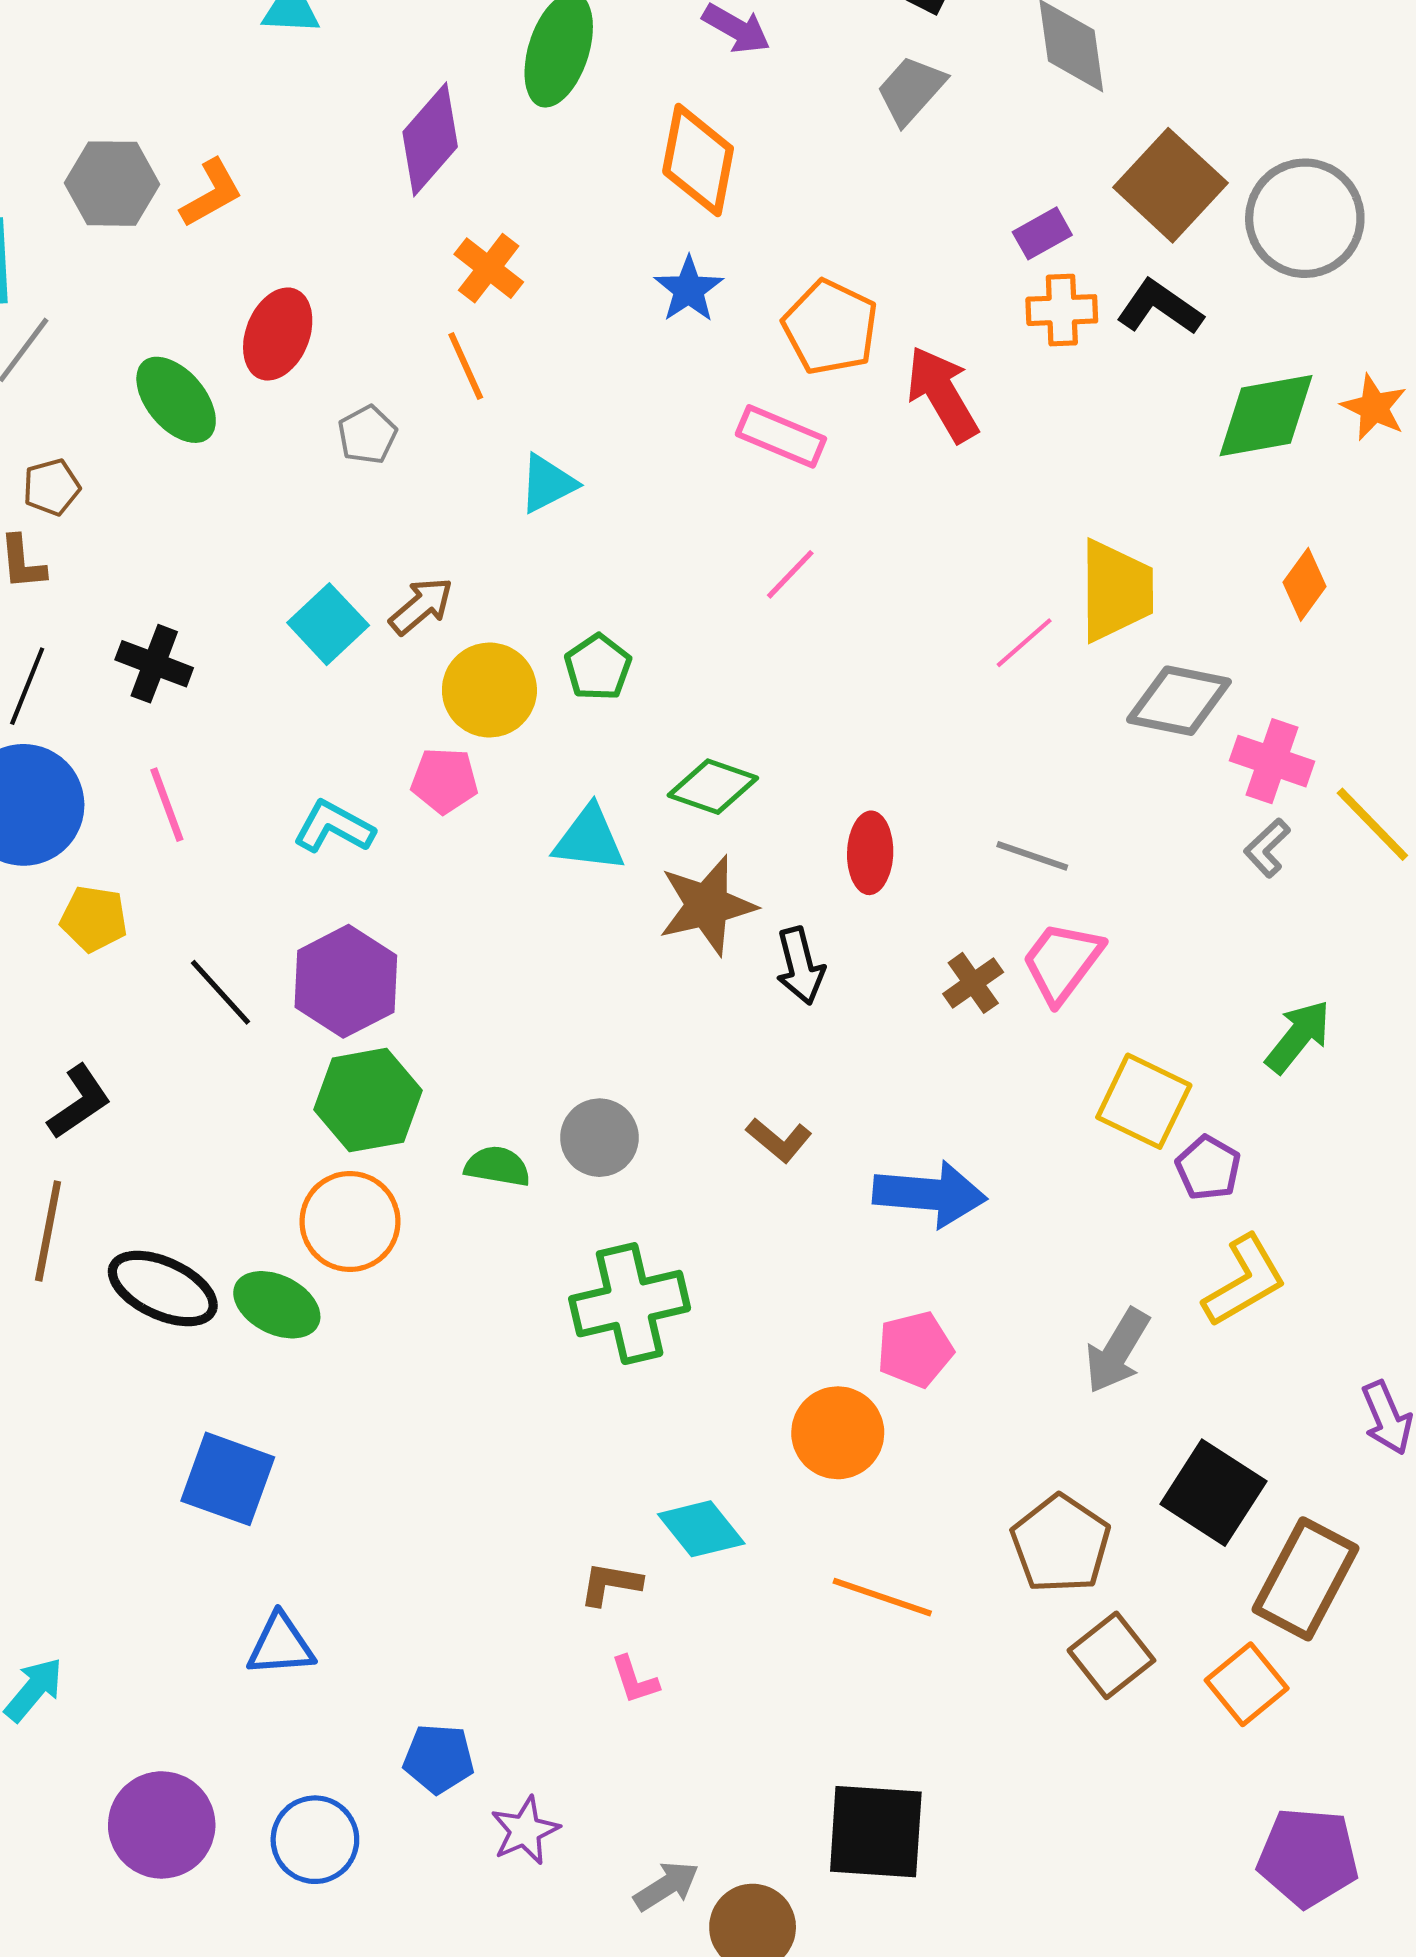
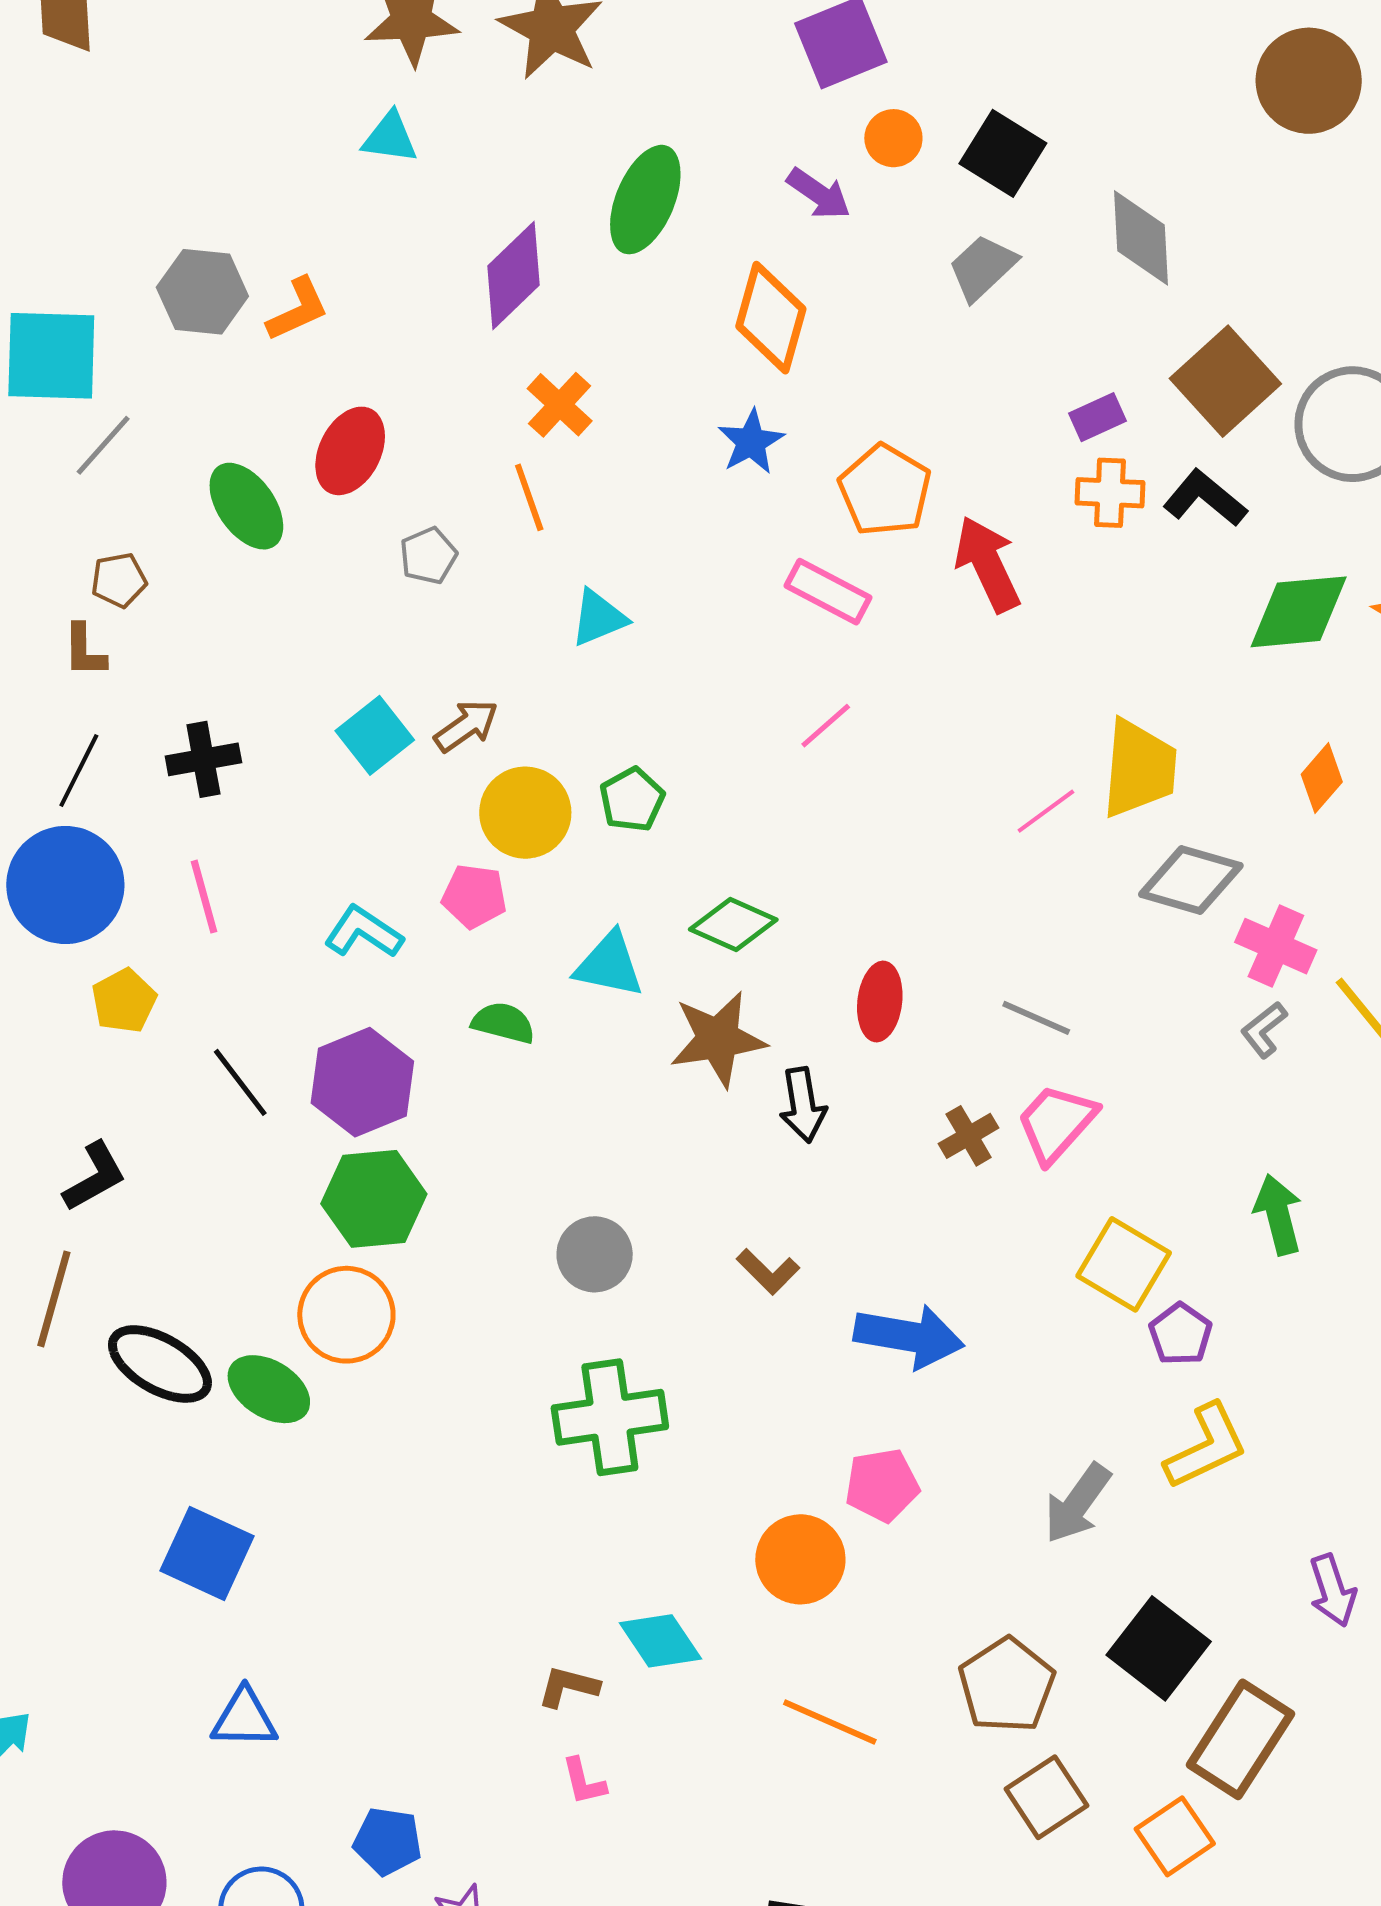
black cross: (154, 664) -> (203, 759), turned -36
yellow pentagon: (94, 919) -> (124, 1001), turned 30
green arrow: (1298, 1037) -> (1278, 1215), turned -58
green semicircle: (497, 1166) -> (503, 1023), moved

